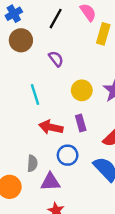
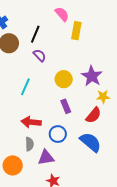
black line: (56, 19) -> (35, 34), moved
cyan line: (35, 95) -> (25, 87), turned 48
red arrow: (51, 127) -> (31, 122), moved

